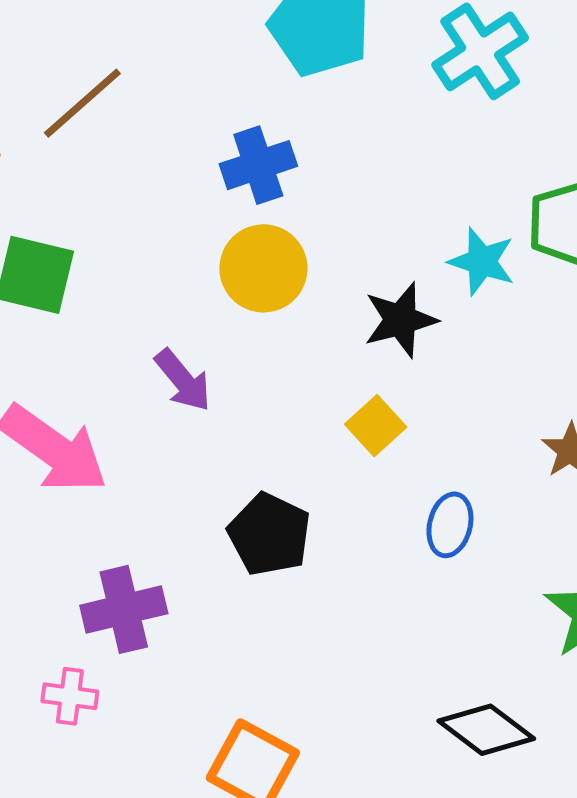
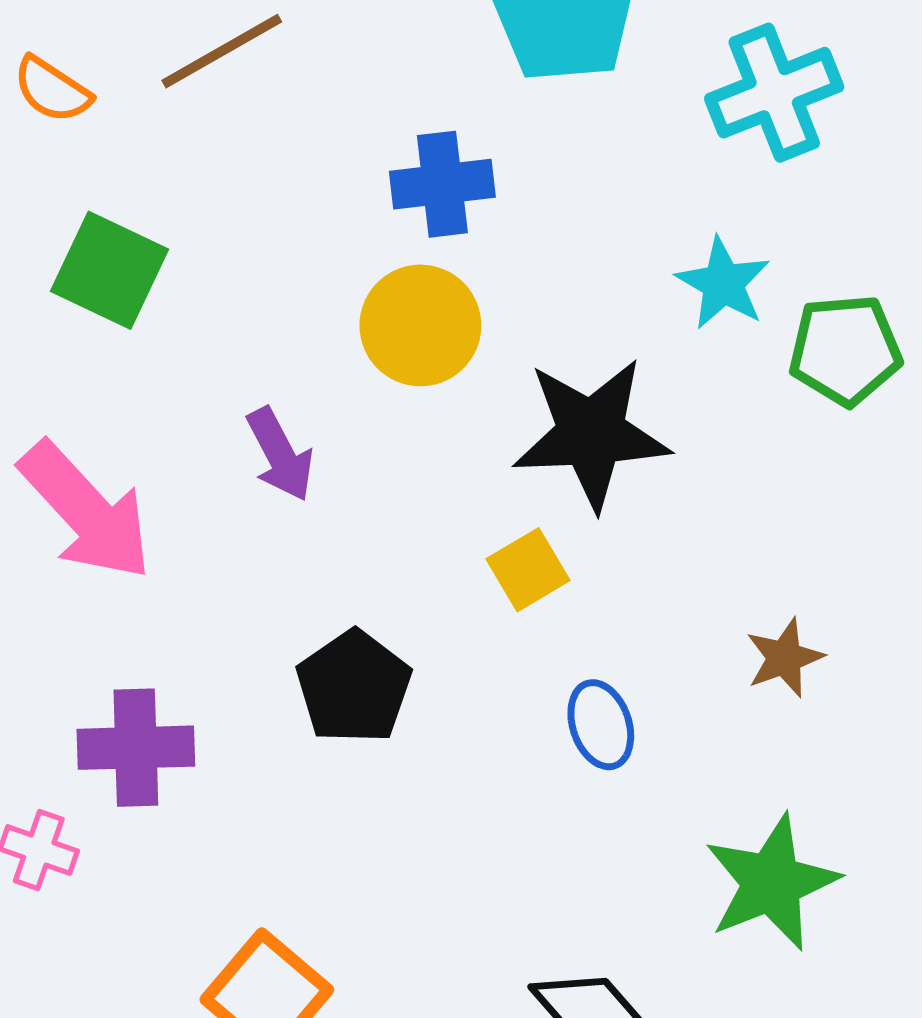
cyan star: (482, 261) -> (723, 283), moved
black star: (400, 320) -> (591, 434), size x1.5
blue ellipse: (450, 525) -> (601, 725), turned -44

